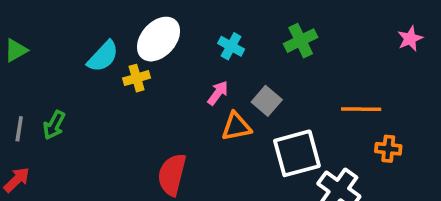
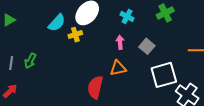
pink arrow: (218, 93) -> (120, 42), turned -40
orange triangle: (236, 127) -> (118, 68), moved

